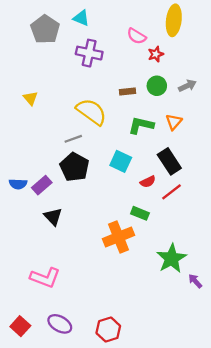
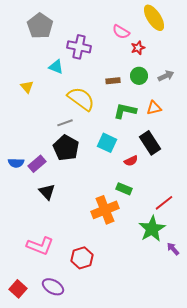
cyan triangle: (81, 18) -> (56, 67), moved
yellow ellipse: (174, 20) -> (154, 18), turned -40
orange triangle: (174, 122) -> (154, 108), turned 35
red line: (172, 192) -> (164, 203), moved
red hexagon: (108, 330) -> (82, 258), moved

